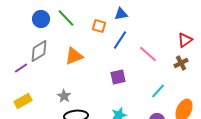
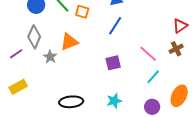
orange square: (99, 26) -> (82, 12), moved
gray diamond: (39, 51) -> (34, 37), turned -35
pink line: (148, 54) -> (148, 54), moved
gray star: (64, 96) -> (50, 57), moved

